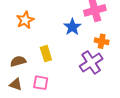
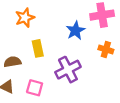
yellow rectangle: (46, 54) -> (38, 48), moved
purple cross: (91, 62) -> (68, 70), moved

